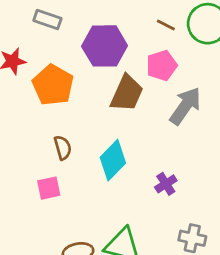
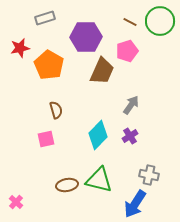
gray rectangle: (47, 19) -> (45, 18), turned -36
gray arrow: (185, 106) -> (131, 105), moved, size x0.7
cyan diamond: (113, 160) -> (98, 135), moved

